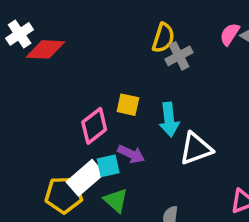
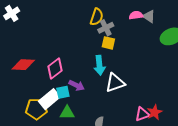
pink semicircle: (230, 34) -> (136, 15), turned 48
red diamond: (46, 49) -> (23, 65), moved
yellow square: (128, 105) -> (108, 43), moved
green triangle: (116, 200) -> (67, 113), turned -42

